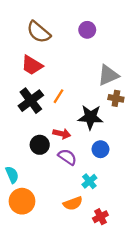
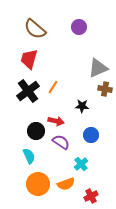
red trapezoid: (32, 65) -> (29, 59), turned 75
black star: (91, 117) -> (82, 106), size x0.6
cyan semicircle: (12, 175) -> (29, 156), moved
orange circle: (22, 201) -> (38, 184), moved

